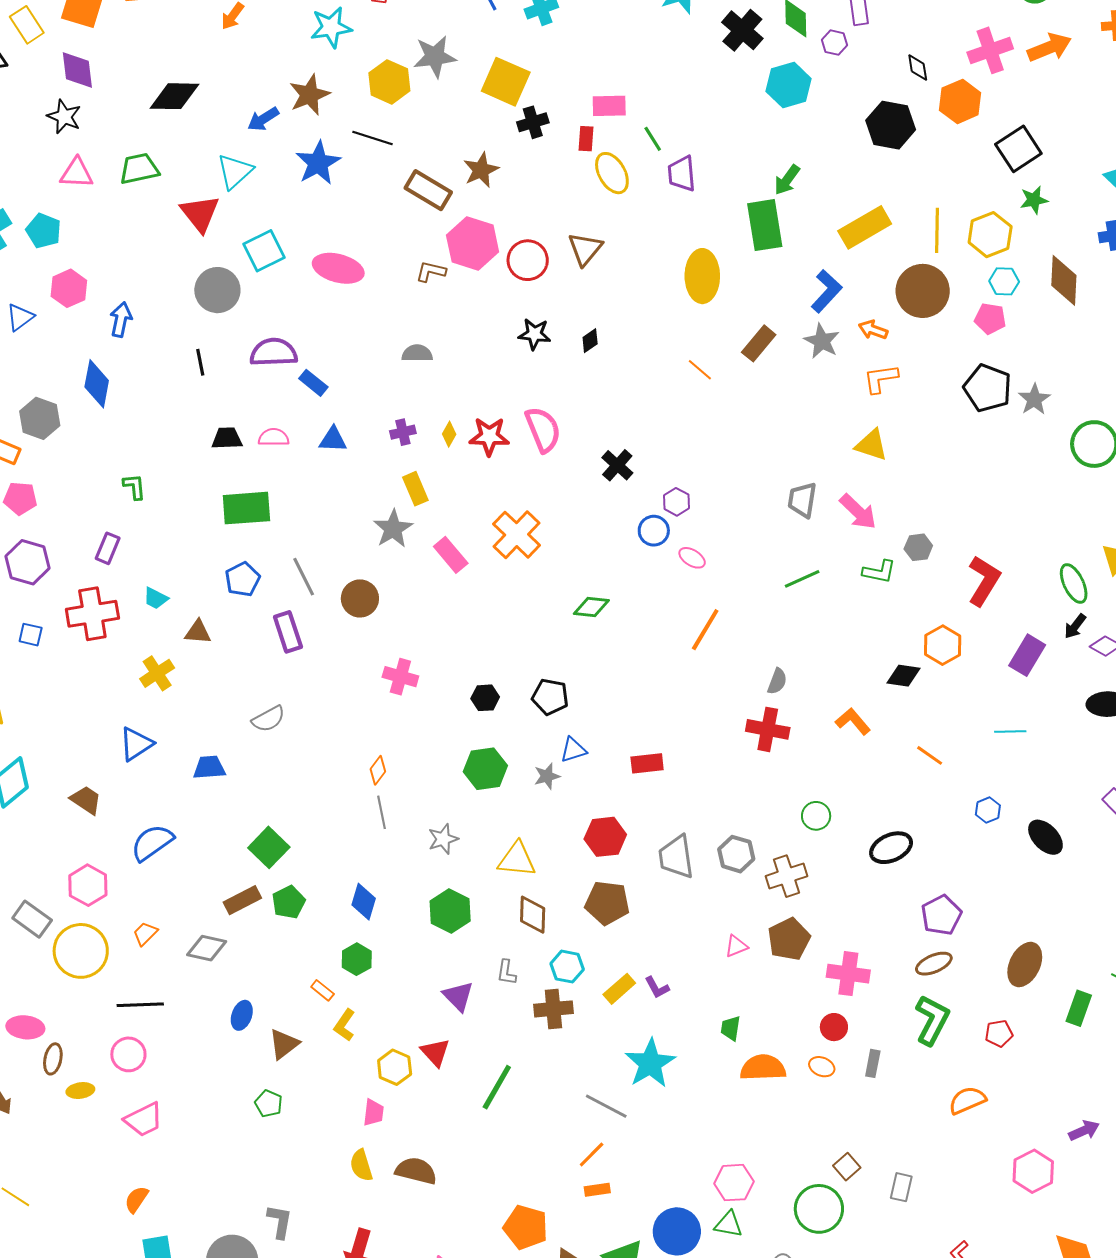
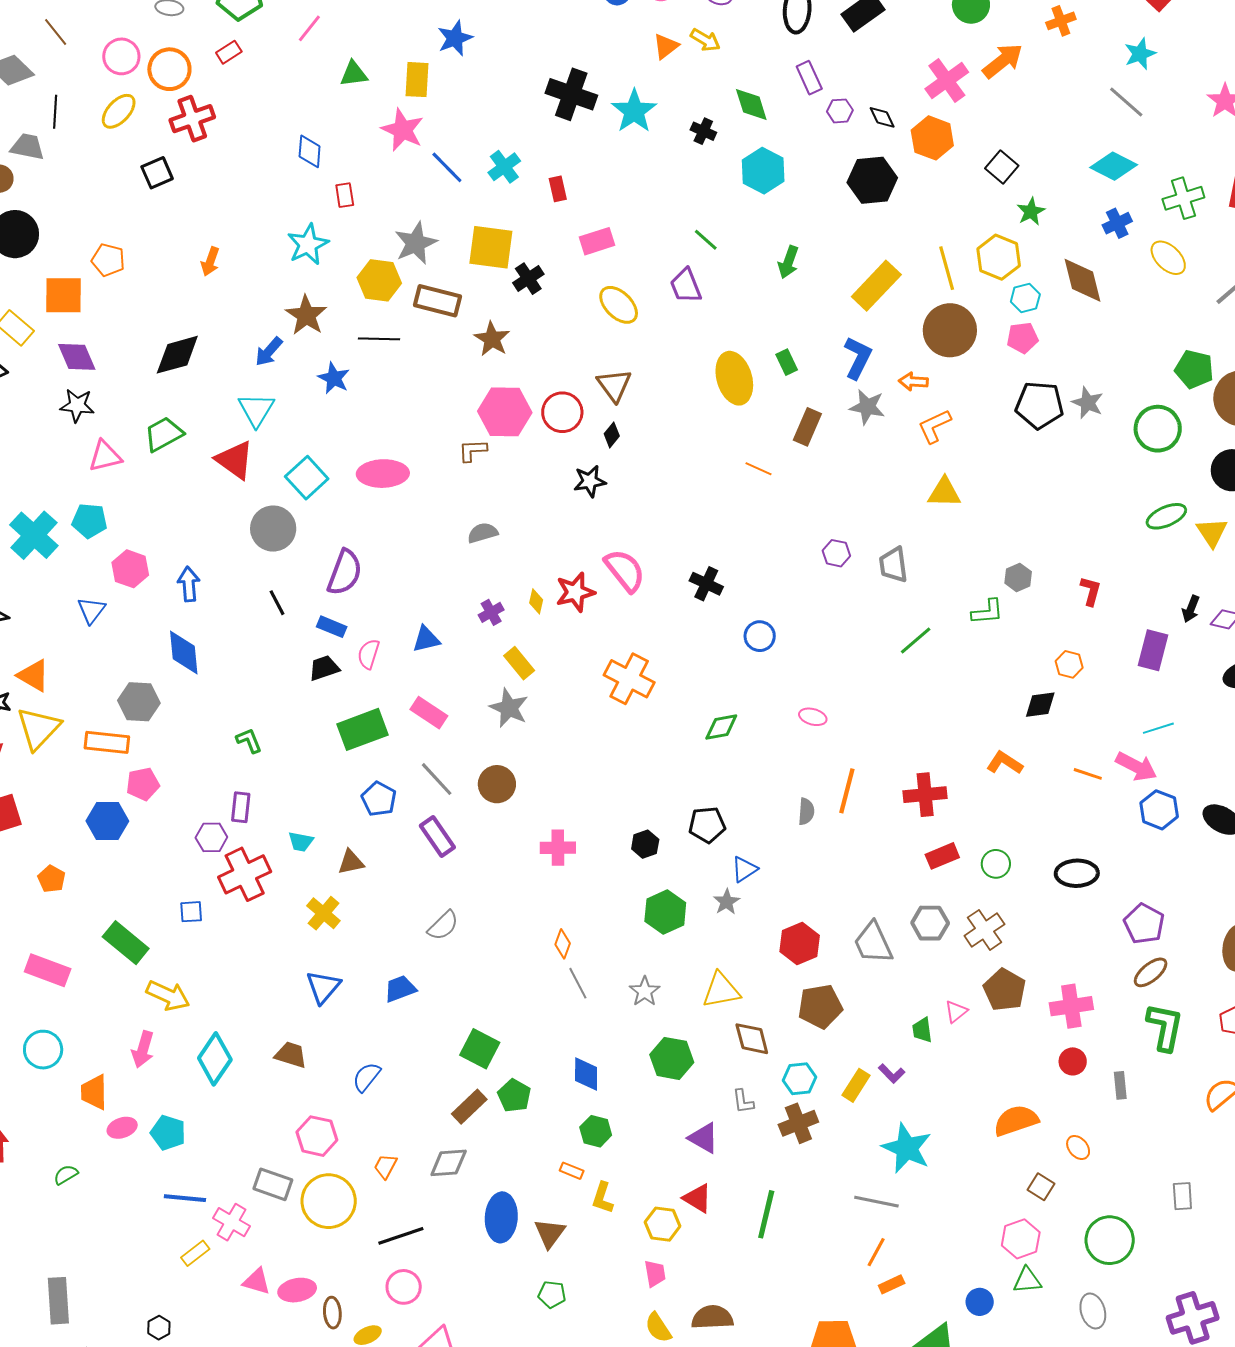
black cross: (742, 30) -> (703, 131), size x0.6
purple hexagon: (835, 43) -> (840, 111), moved
red rectangle: (586, 139) -> (558, 189), moved
green line: (653, 139) -> (706, 240), moved
black square: (1018, 149) -> (1002, 167), size x0.7
blue star: (318, 163) -> (334, 378), size x0.7
brown rectangle: (428, 190) -> (437, 301), moved
green rectangle: (765, 225) -> (787, 362), moved, size x0.5
black diamond: (590, 341) -> (612, 435), moved
purple semicircle: (274, 352) -> (345, 572), turned 129
blue rectangle: (313, 383) -> (332, 627), moved
pink semicircle: (274, 437) -> (369, 654), turned -56
purple hexagon: (676, 502) -> (836, 553), moved
pink arrow: (858, 512) -> (1136, 766), moved
pink rectangle: (451, 555) -> (429, 713), moved
pink ellipse: (692, 558) -> (813, 717), moved
purple hexagon: (28, 562) -> (211, 837), moved, size x0.7
red L-shape: (984, 581) -> (1091, 591), size x0.6
green ellipse: (1074, 583) -> (1166, 516), moved, turned -72
orange line: (705, 630) -> (847, 791), moved
orange hexagon: (943, 645) -> (1069, 664), size x0.7
gray semicircle: (777, 681) -> (806, 811), moved
red rectangle: (647, 763) -> (942, 856), moved
blue hexagon: (988, 810) -> (1159, 810), size x1.5
blue semicircle: (152, 843) -> (367, 1077), size x0.7
black ellipse: (891, 848) -> (1077, 873), turned 39
blue ellipse: (242, 1015) -> (501, 1217), size x1.6
green trapezoid: (731, 1028) -> (922, 1030), moved
orange ellipse: (822, 1067) -> (1078, 1147), moved, turned 45
brown square: (847, 1167) -> (1041, 1187), moved
blue circle: (677, 1231) -> (980, 1302), size x0.6

